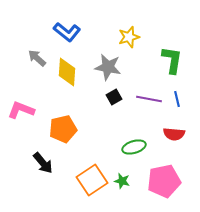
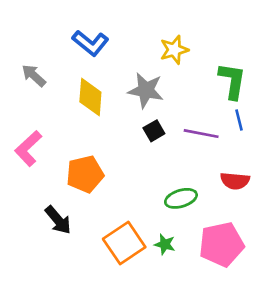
gray arrow: (37, 58) -> (34, 75), moved
blue line: (177, 99) -> (239, 120), moved
pink L-shape: (21, 110) -> (28, 148), turned -64

